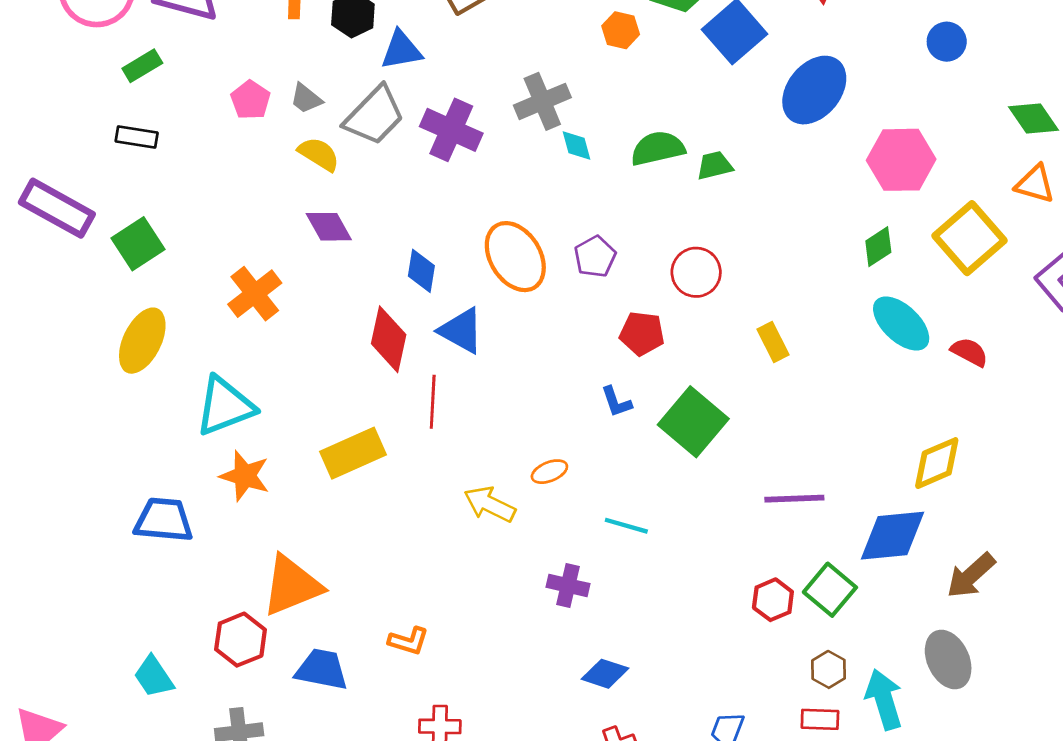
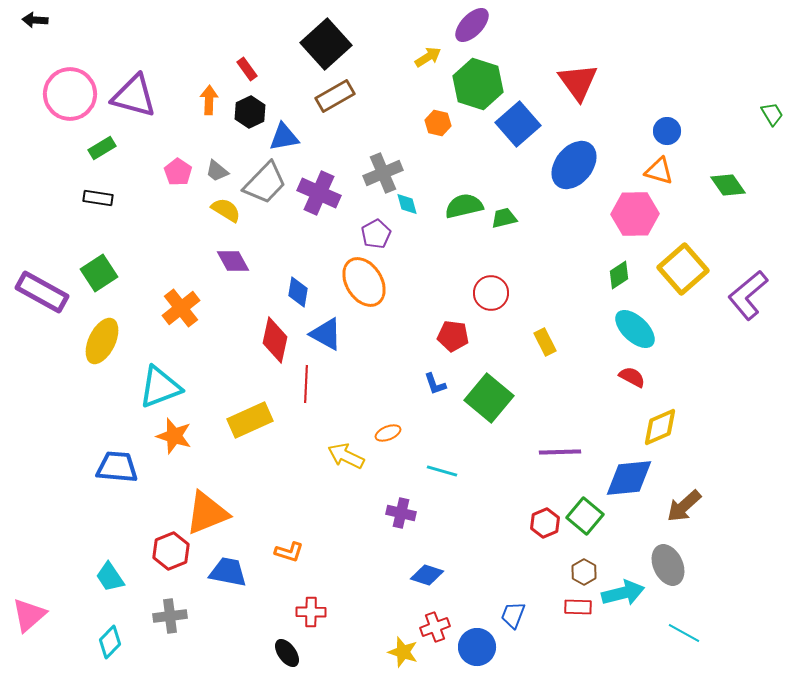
orange triangle: (1035, 184) -> (659, 171), moved
purple rectangle: (57, 208) -> (42, 292), moved
purple pentagon: (595, 257) -> (376, 234), moved
red semicircle: (969, 352) -> (632, 377), moved
cyan arrow: (884, 699) -> (623, 593), turned 93

